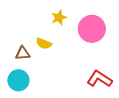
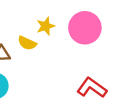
yellow star: (59, 18) -> (46, 26), moved

